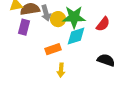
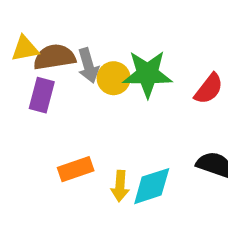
cyan diamond: (76, 36) -> (152, 186), moved
orange rectangle: (53, 49) -> (76, 169), moved

